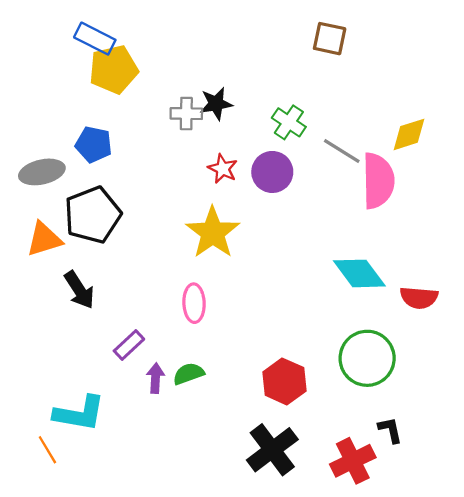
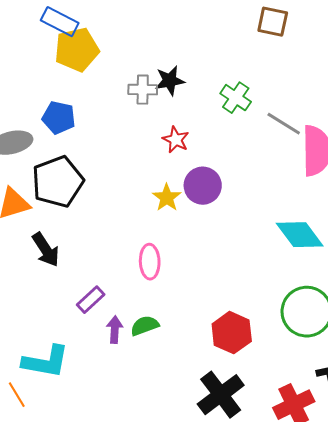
purple circle: (272, 172) -> (203, 186), moved
yellow star: (213, 233) -> (167, 198), size x0.6

